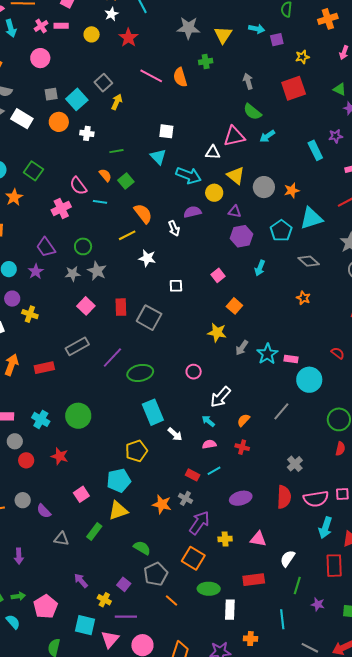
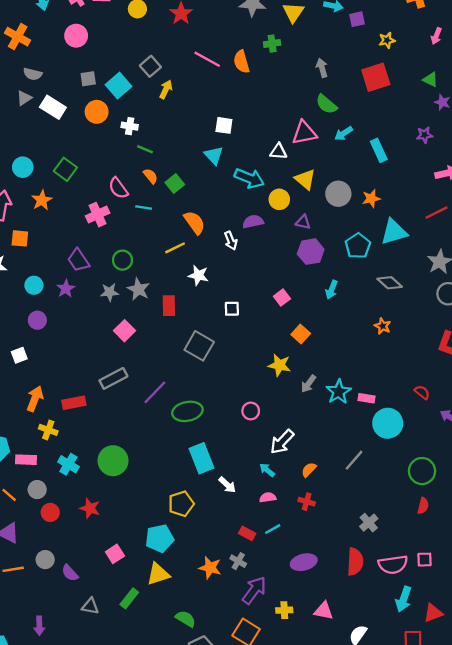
cyan rectangle: (315, 150) -> (379, 150), moved
green line: (116, 151) -> (145, 149), moved, turned 32
red rectangle: (121, 307) -> (169, 306), moved
yellow cross: (30, 314) -> (48, 430), moved

